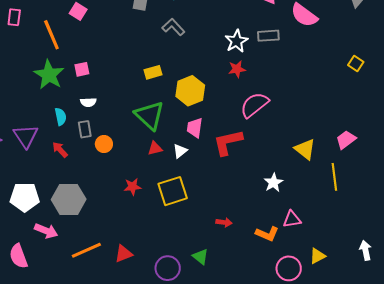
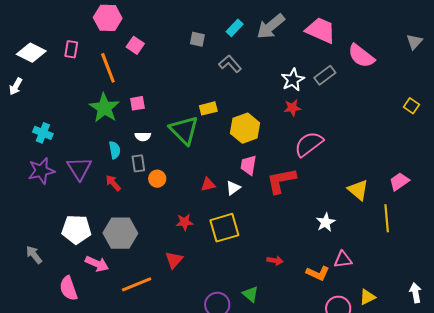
gray rectangle: (268, 36) -> (325, 75), turned -35
green triangle: (150, 115) -> (184, 130), moved
red triangle: (123, 254) -> (174, 260), moved, turned -30

